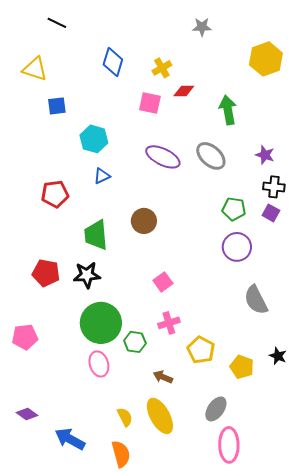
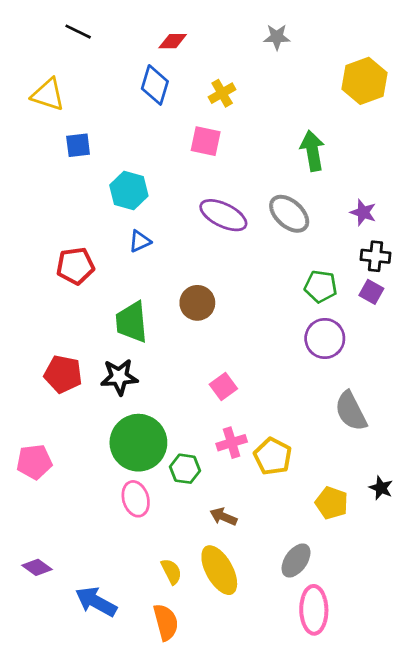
red diamond: (184, 91) -> (173, 41), moved
yellow pentagon: (201, 350) -> (273, 456), moved

